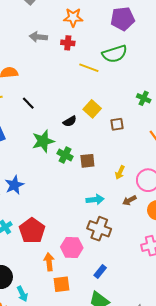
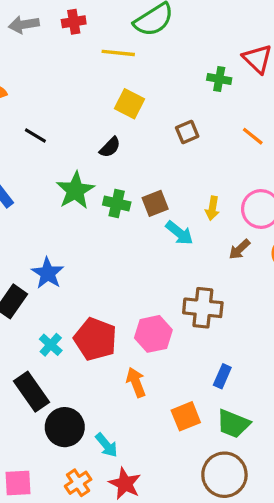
yellow square: (92, 109) -> (129, 104), moved
cyan arrow: (95, 200) -> (179, 233), moved, turned 60
pink hexagon: (72, 247) -> (153, 334), moved
orange square: (61, 284) -> (186, 416), moved

